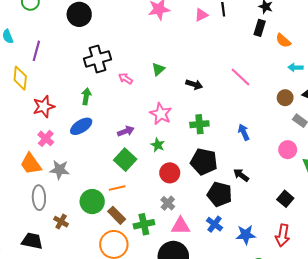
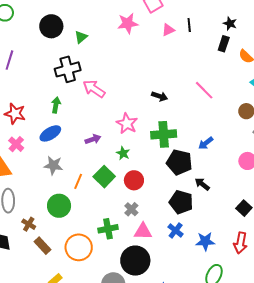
green triangle: (158, 69) -> (81, 37), moved
pink arrow: (125, 78) -> (94, 89), size x1.6
red star: (44, 107) -> (15, 114), turned 30
green cross: (199, 124) -> (164, 134), size x1.4
blue arrow: (244, 132) -> (206, 143), turned -105
green square: (125, 160) -> (104, 177), moved
black pentagon: (204, 162) -> (179, 162), moved
gray star: (60, 170) -> (53, 165), moved
orange line: (117, 188) -> (78, 181), moved, turned -56
brown rectangle: (117, 215) -> (42, 246), moved

